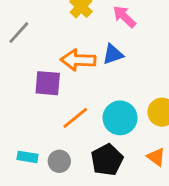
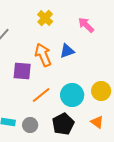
pink arrow: (124, 17) -> (86, 25), moved
orange arrow: (78, 60) -> (43, 55), turned 65

